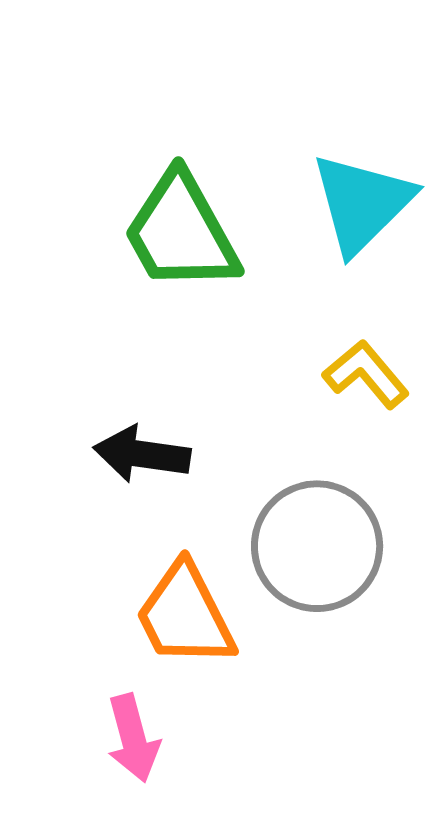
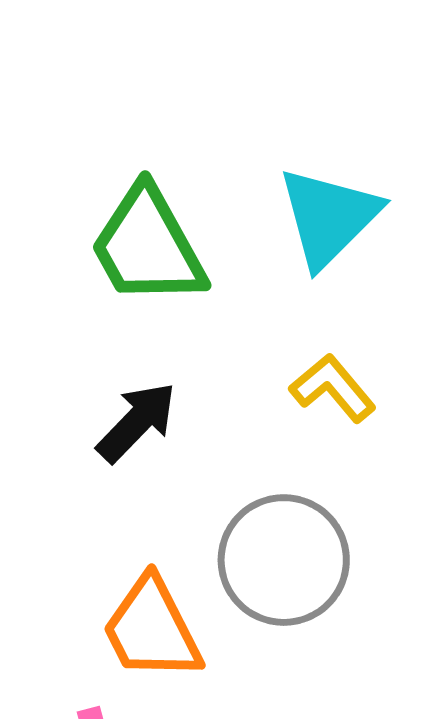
black arrow: (142, 454) -> (137, 422), moved, turned 126

